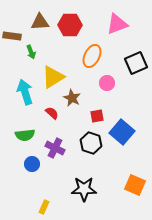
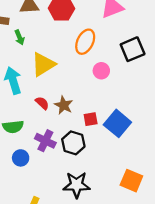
brown star: (72, 98) -> (64, 105), moved
red square: (97, 116) -> (91, 119), moved
black hexagon: (91, 143) -> (73, 143), moved

